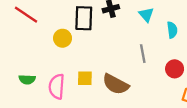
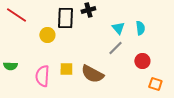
cyan triangle: (146, 15) -> (118, 28), moved
gray line: (143, 54) -> (115, 48), turned 56
green semicircle: (27, 79) -> (10, 66), moved

